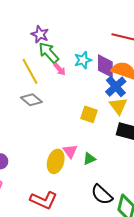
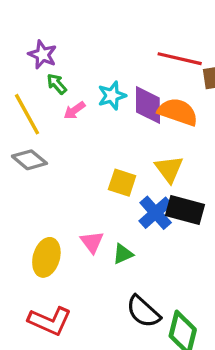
green arrow: (49, 53) -> (57, 84), size x0.6
pink arrow: (60, 69) -> (74, 110), turned 96
blue cross: (116, 87) -> (156, 213), moved
yellow ellipse: (56, 161) -> (46, 257), moved

